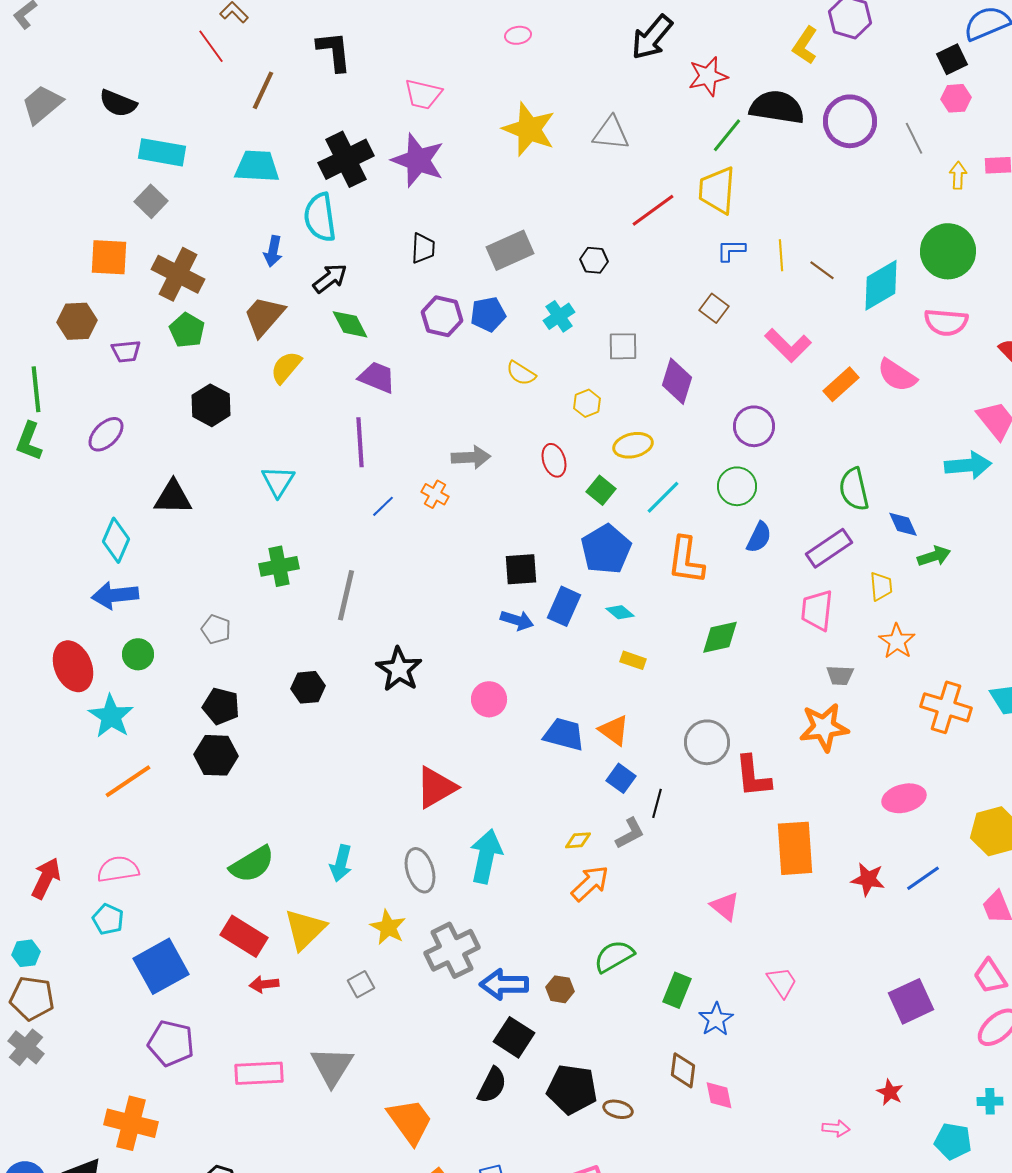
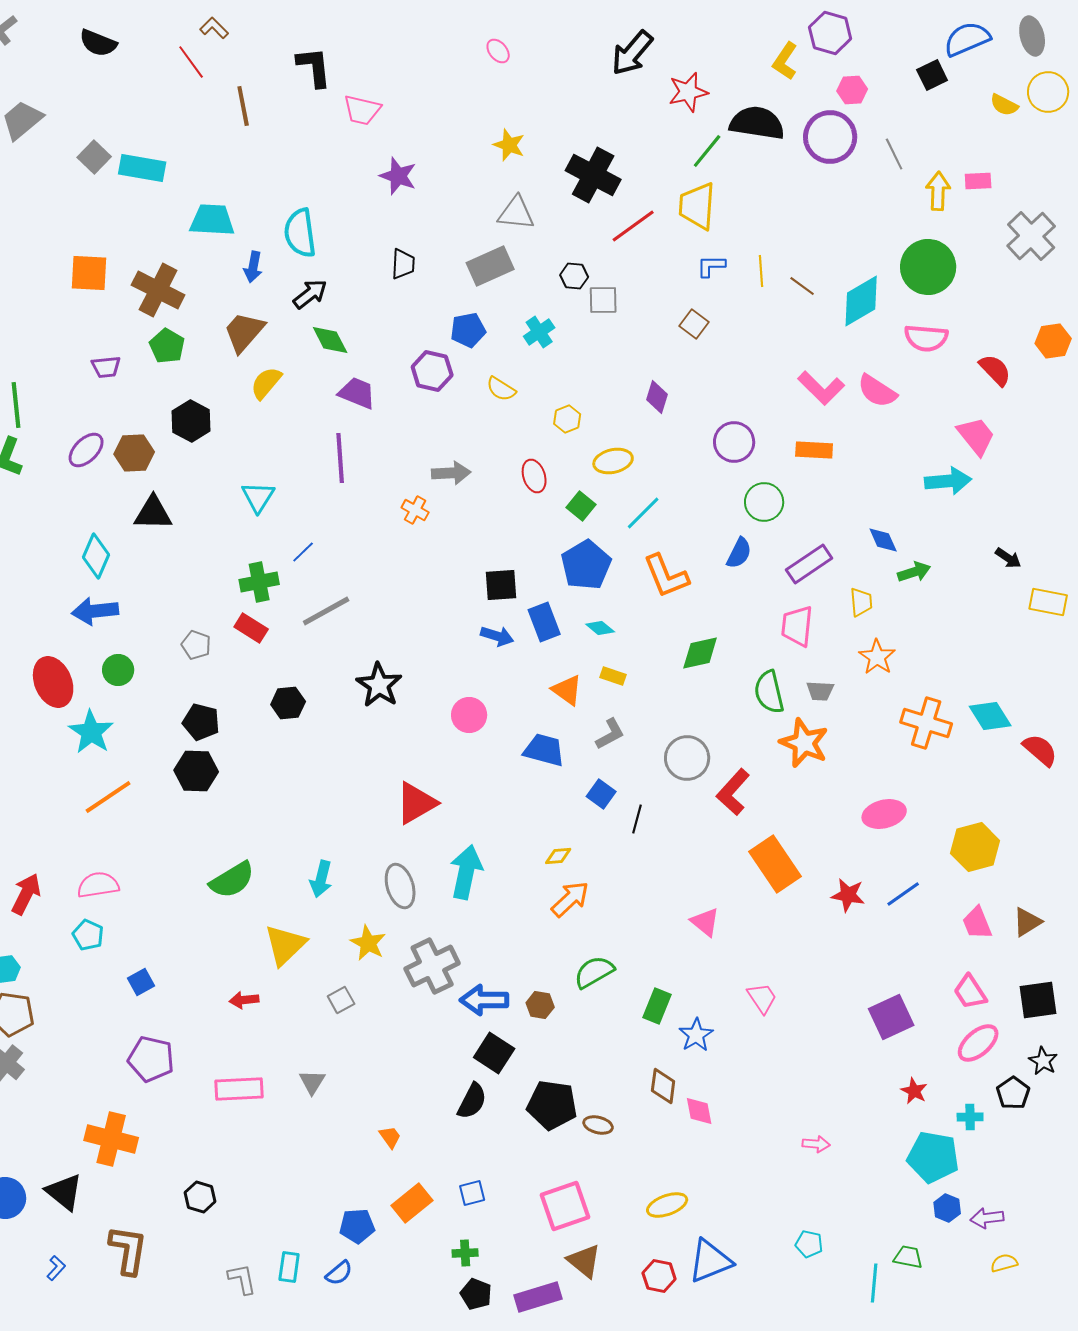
pink ellipse: (518, 35) -> (498, 51), turned 60
brown line: (263, 90) -> (243, 106), turned -36
pink trapezoid: (423, 94) -> (362, 110), moved
pink hexagon: (956, 98) -> (852, 90), moved
black semicircle: (118, 103) -> (98, 43), moved
yellow star: (529, 129) -> (509, 145), size x0.6
gray triangle: (611, 133) -> (516, 213), moved
black cross: (346, 159) -> (593, 175), moved, turned -36
purple star: (418, 160) -> (398, 176), size x0.7
cyan trapezoid: (257, 166) -> (212, 220), moved
yellow arrow: (958, 175) -> (938, 191), size x1.4
gray square: (151, 201) -> (94, 157), moved
purple hexagon: (442, 316) -> (432, 371), moved
brown hexagon: (77, 321) -> (134, 453), moved
pink L-shape: (788, 345) -> (821, 388), moved
gray square: (623, 346) -> (603, 300), moved
purple diamond: (677, 381) -> (657, 397), size x0.7
orange rectangle: (841, 384) -> (814, 450), moved, turned 45
green circle: (737, 486) -> (764, 502), moved
green semicircle: (854, 489) -> (769, 692), moved
blue line: (383, 506) -> (303, 552), moved
orange L-shape: (686, 560) -> (666, 576), turned -30
gray line: (346, 595) -> (326, 611), turned 48
blue rectangle: (564, 606) -> (544, 622), turned -45
orange star: (824, 727) -> (804, 743), turned 30
orange triangle: (614, 730) -> (567, 690), moved
red L-shape: (753, 776) -> (733, 792), turned 48
gray L-shape: (630, 833) -> (610, 734), moved
orange rectangle: (795, 848) -> (775, 864), turned -30
red rectangle: (244, 936) -> (251, 628), moved, size x0.7
blue square: (161, 966) -> (141, 982), size x0.5
gray triangle: (332, 1066) -> (312, 1082), size x0.6
red star: (890, 1092) -> (914, 1091), moved
orange trapezoid: (410, 1121) -> (390, 1137), size x0.5
cyan pentagon: (953, 1141) -> (933, 1157), size x1.4

